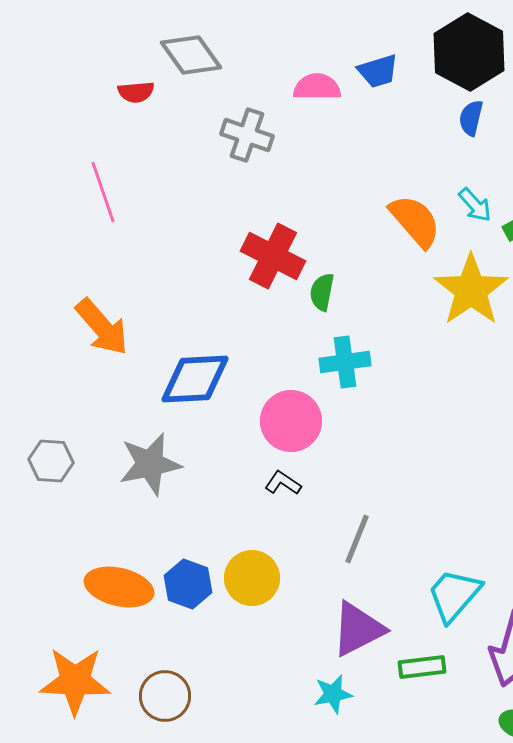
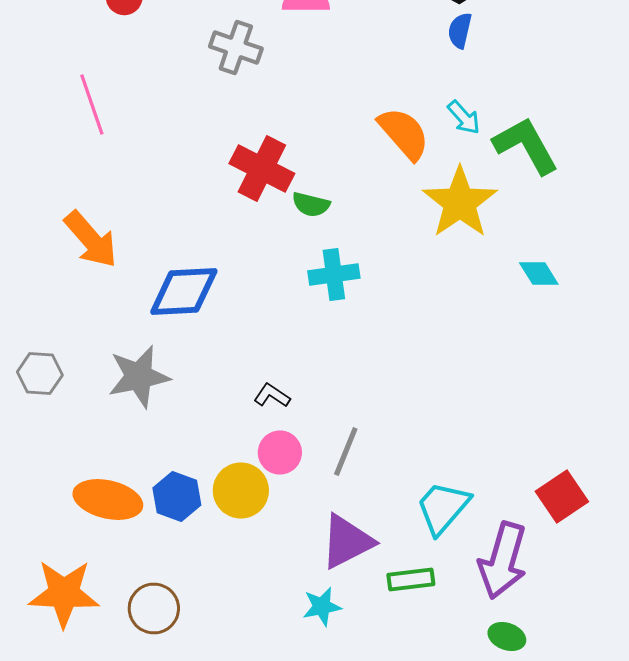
green semicircle: (322, 292) -> (311, 204), turned -87
pink circle: (291, 421) -> (280, 452), moved, size x0.7

